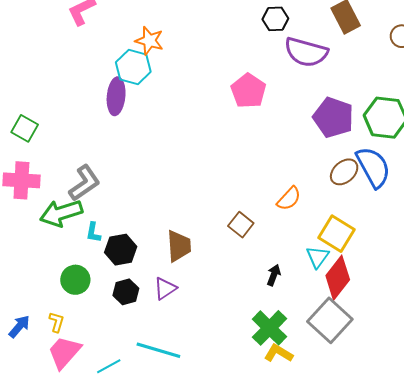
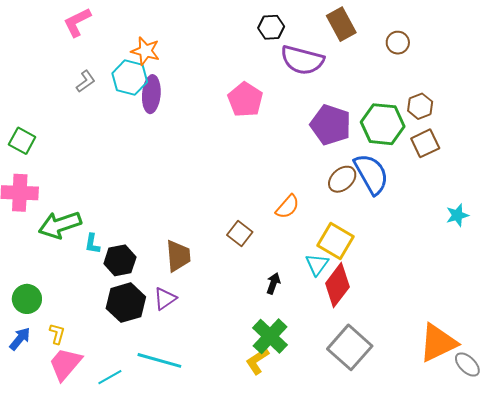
purple ellipse: (116, 96) -> (151, 94), moved
gray L-shape: (84, 183) -> (86, 81), moved, size x0.6
green circle: (75, 280) -> (27, 299), moved
black hexagon: (126, 292) -> (126, 303), size x1.5
gray square: (330, 320) -> (350, 347), moved
yellow L-shape: (278, 353) -> (257, 361), moved, turned -64

